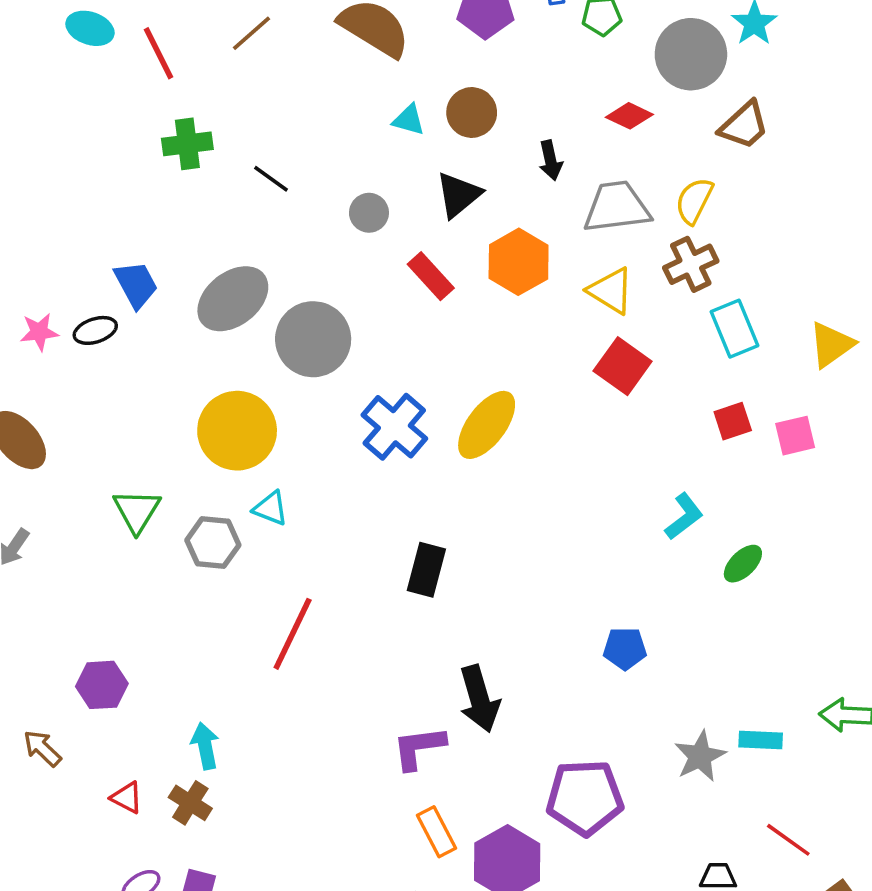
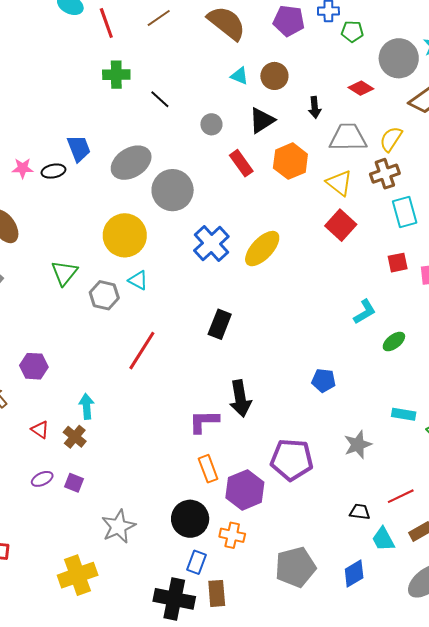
cyan rectangle: (761, 740) -> (404, 414), moved
red line: (788, 840) -> (401, 496), turned -68

